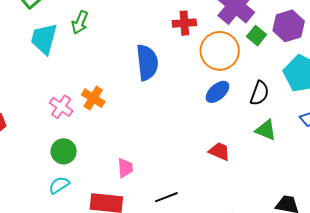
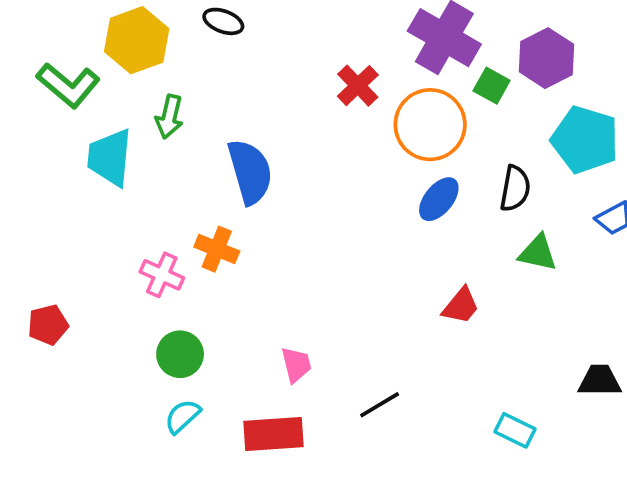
red cross: (184, 23) -> (358, 86), turned -30
blue semicircle: (147, 62) -> (250, 172), moved
red trapezoid: (219, 151) -> (461, 306), turned 115

